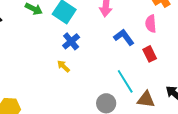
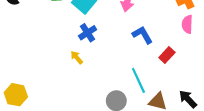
pink semicircle: (151, 24) -> (187, 24), moved
red rectangle: (150, 54) -> (167, 55), turned 63

